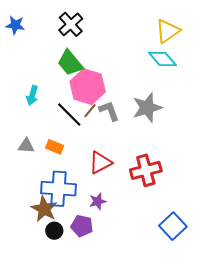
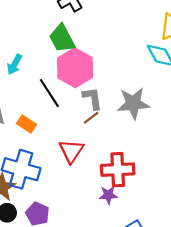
brown line: (90, 111) -> (91, 118), moved
red triangle: (100, 163) -> (71, 151), turned -40
purple star: (98, 201) -> (108, 195), moved

